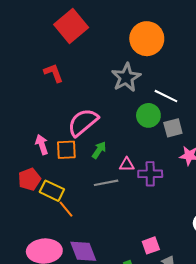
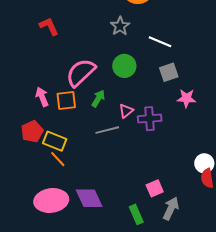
gray star: (126, 77) -> (120, 26), size x0.7
green circle: (148, 115) -> (124, 66), moved
pink triangle: (127, 164) -> (126, 111), turned -35
orange line: (66, 209) -> (58, 159), moved

